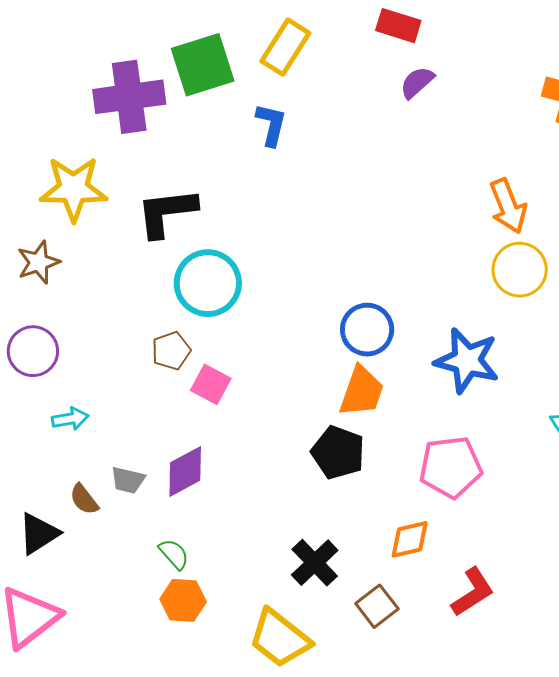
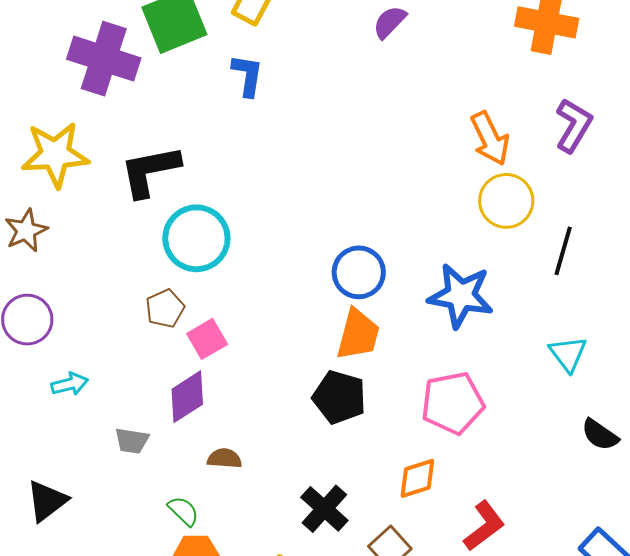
purple cross: (129, 97) -> (104, 59), turned 30
pink square: (211, 384) -> (207, 339), turned 36
purple diamond: (185, 471) -> (187, 397), moved
brown semicircle: (84, 499) -> (224, 458), moved, turned 136

